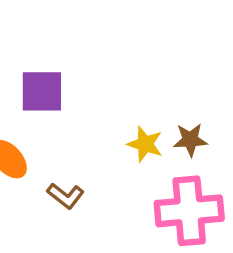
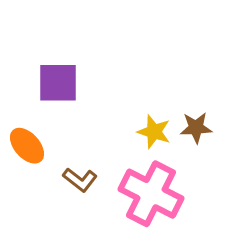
pink cross: (189, 211) -> (151, 194), moved, turned 32

